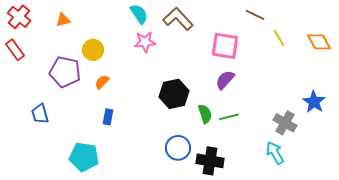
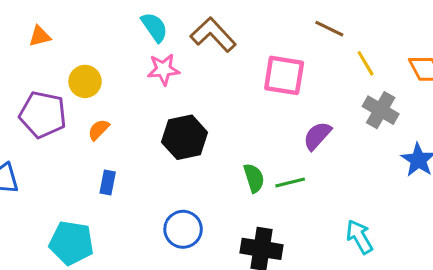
purple semicircle: (225, 80) -> (317, 136), moved
black hexagon: (174, 94) -> (185, 137), moved
gray cross: (285, 123) -> (381, 110), moved
blue circle: (178, 148) -> (183, 229), moved

